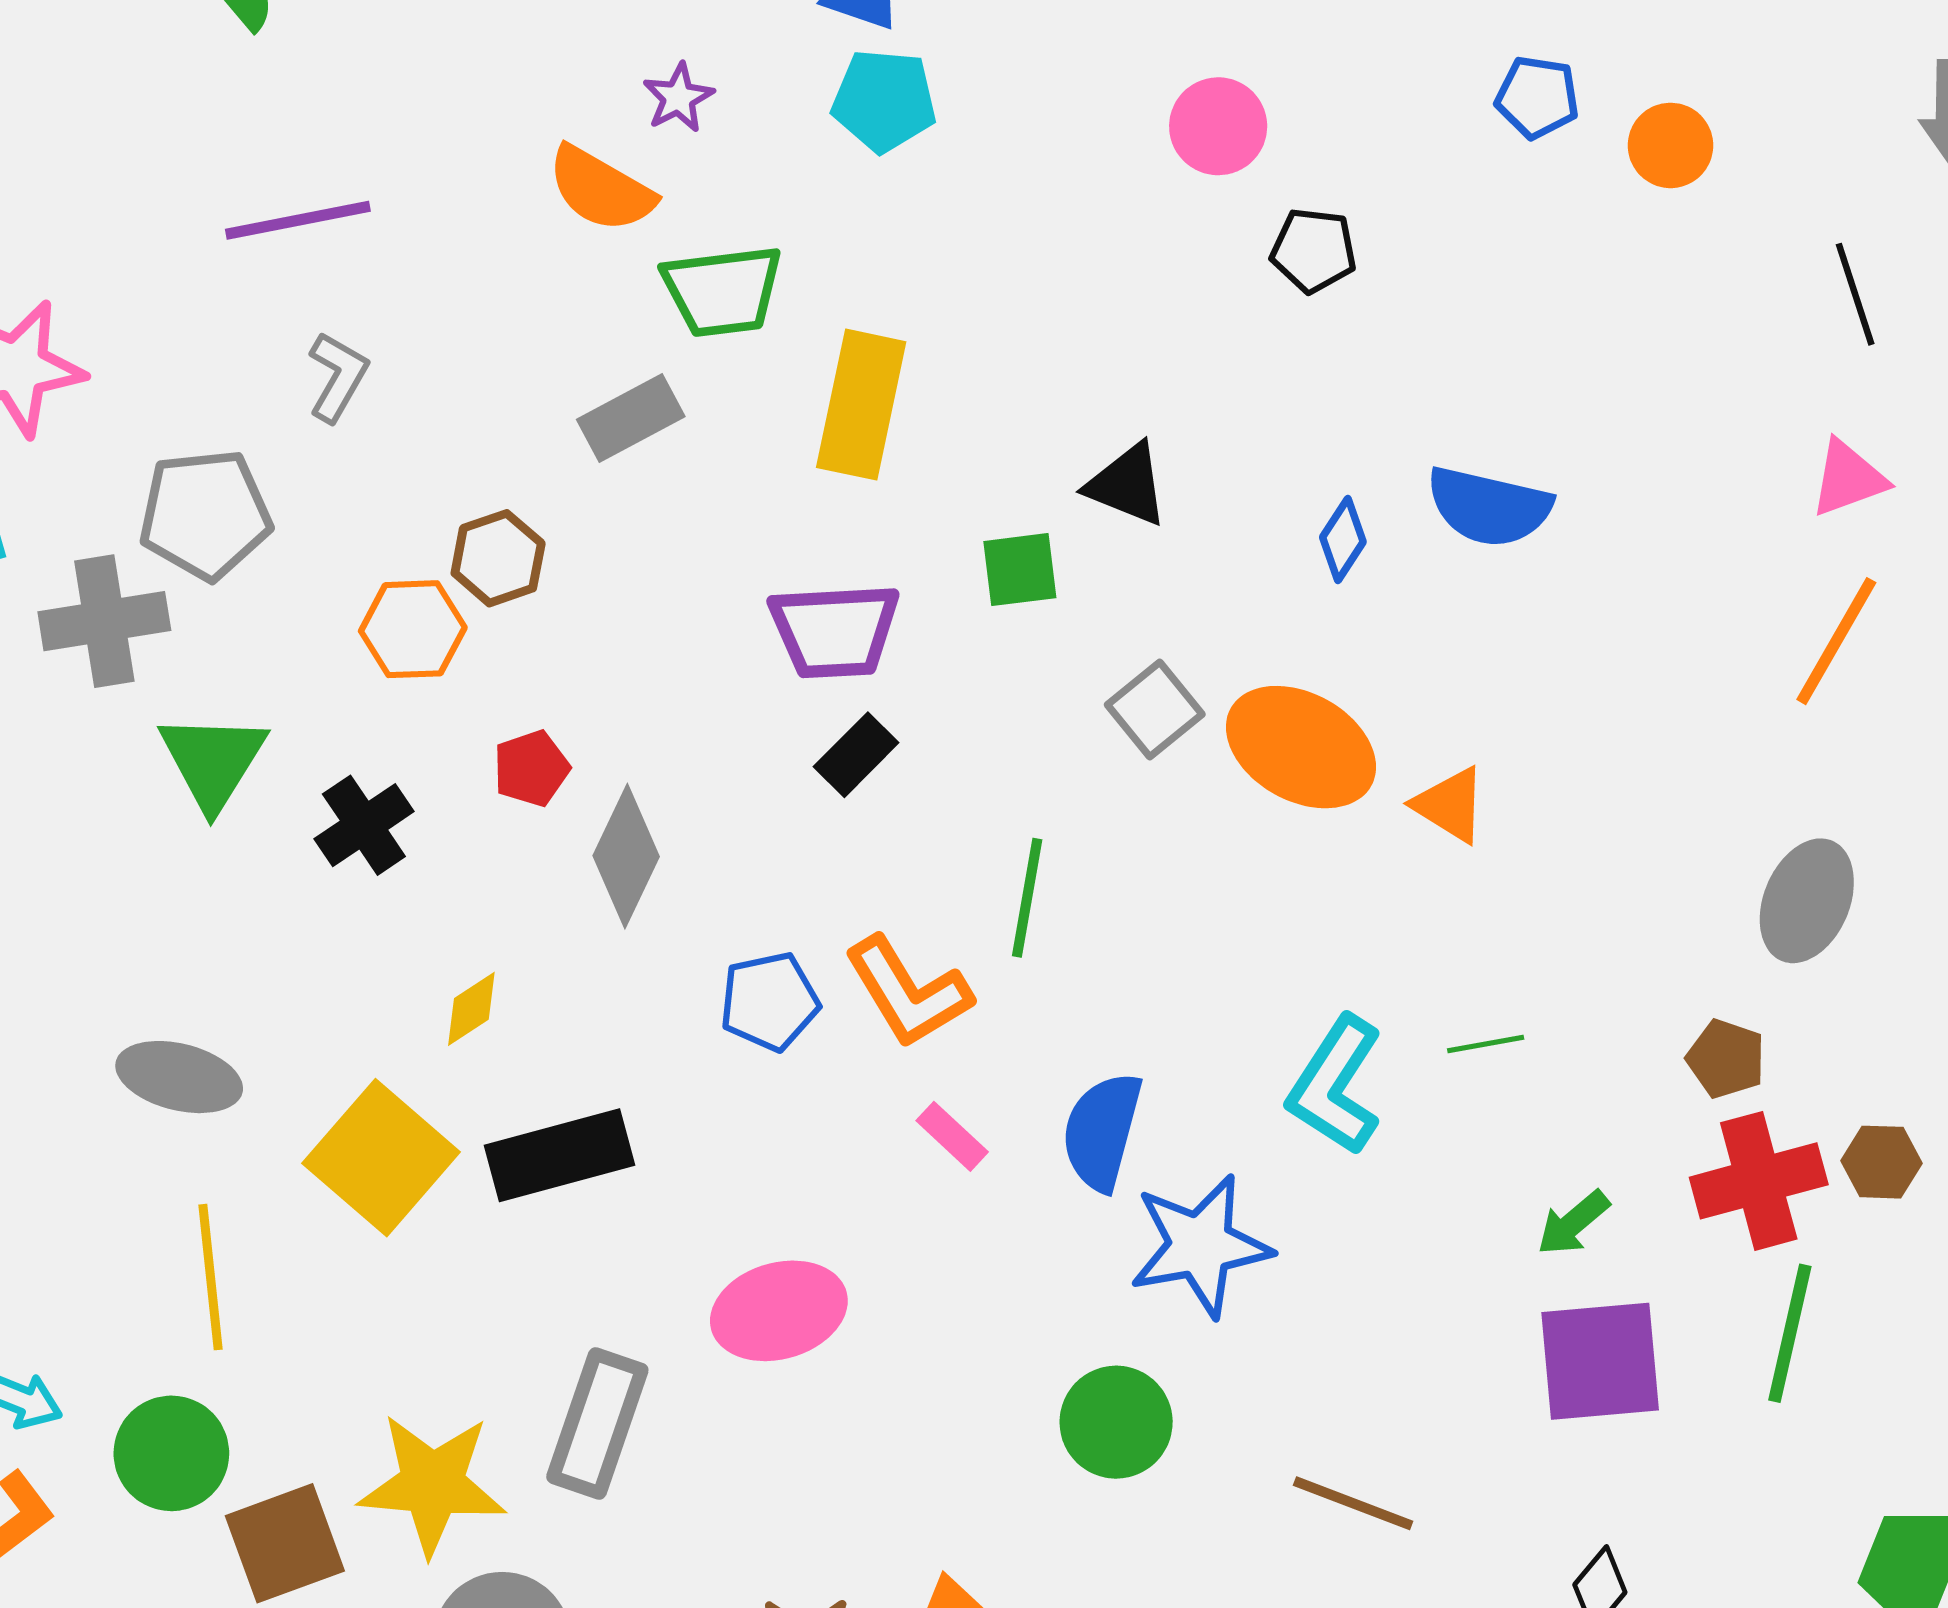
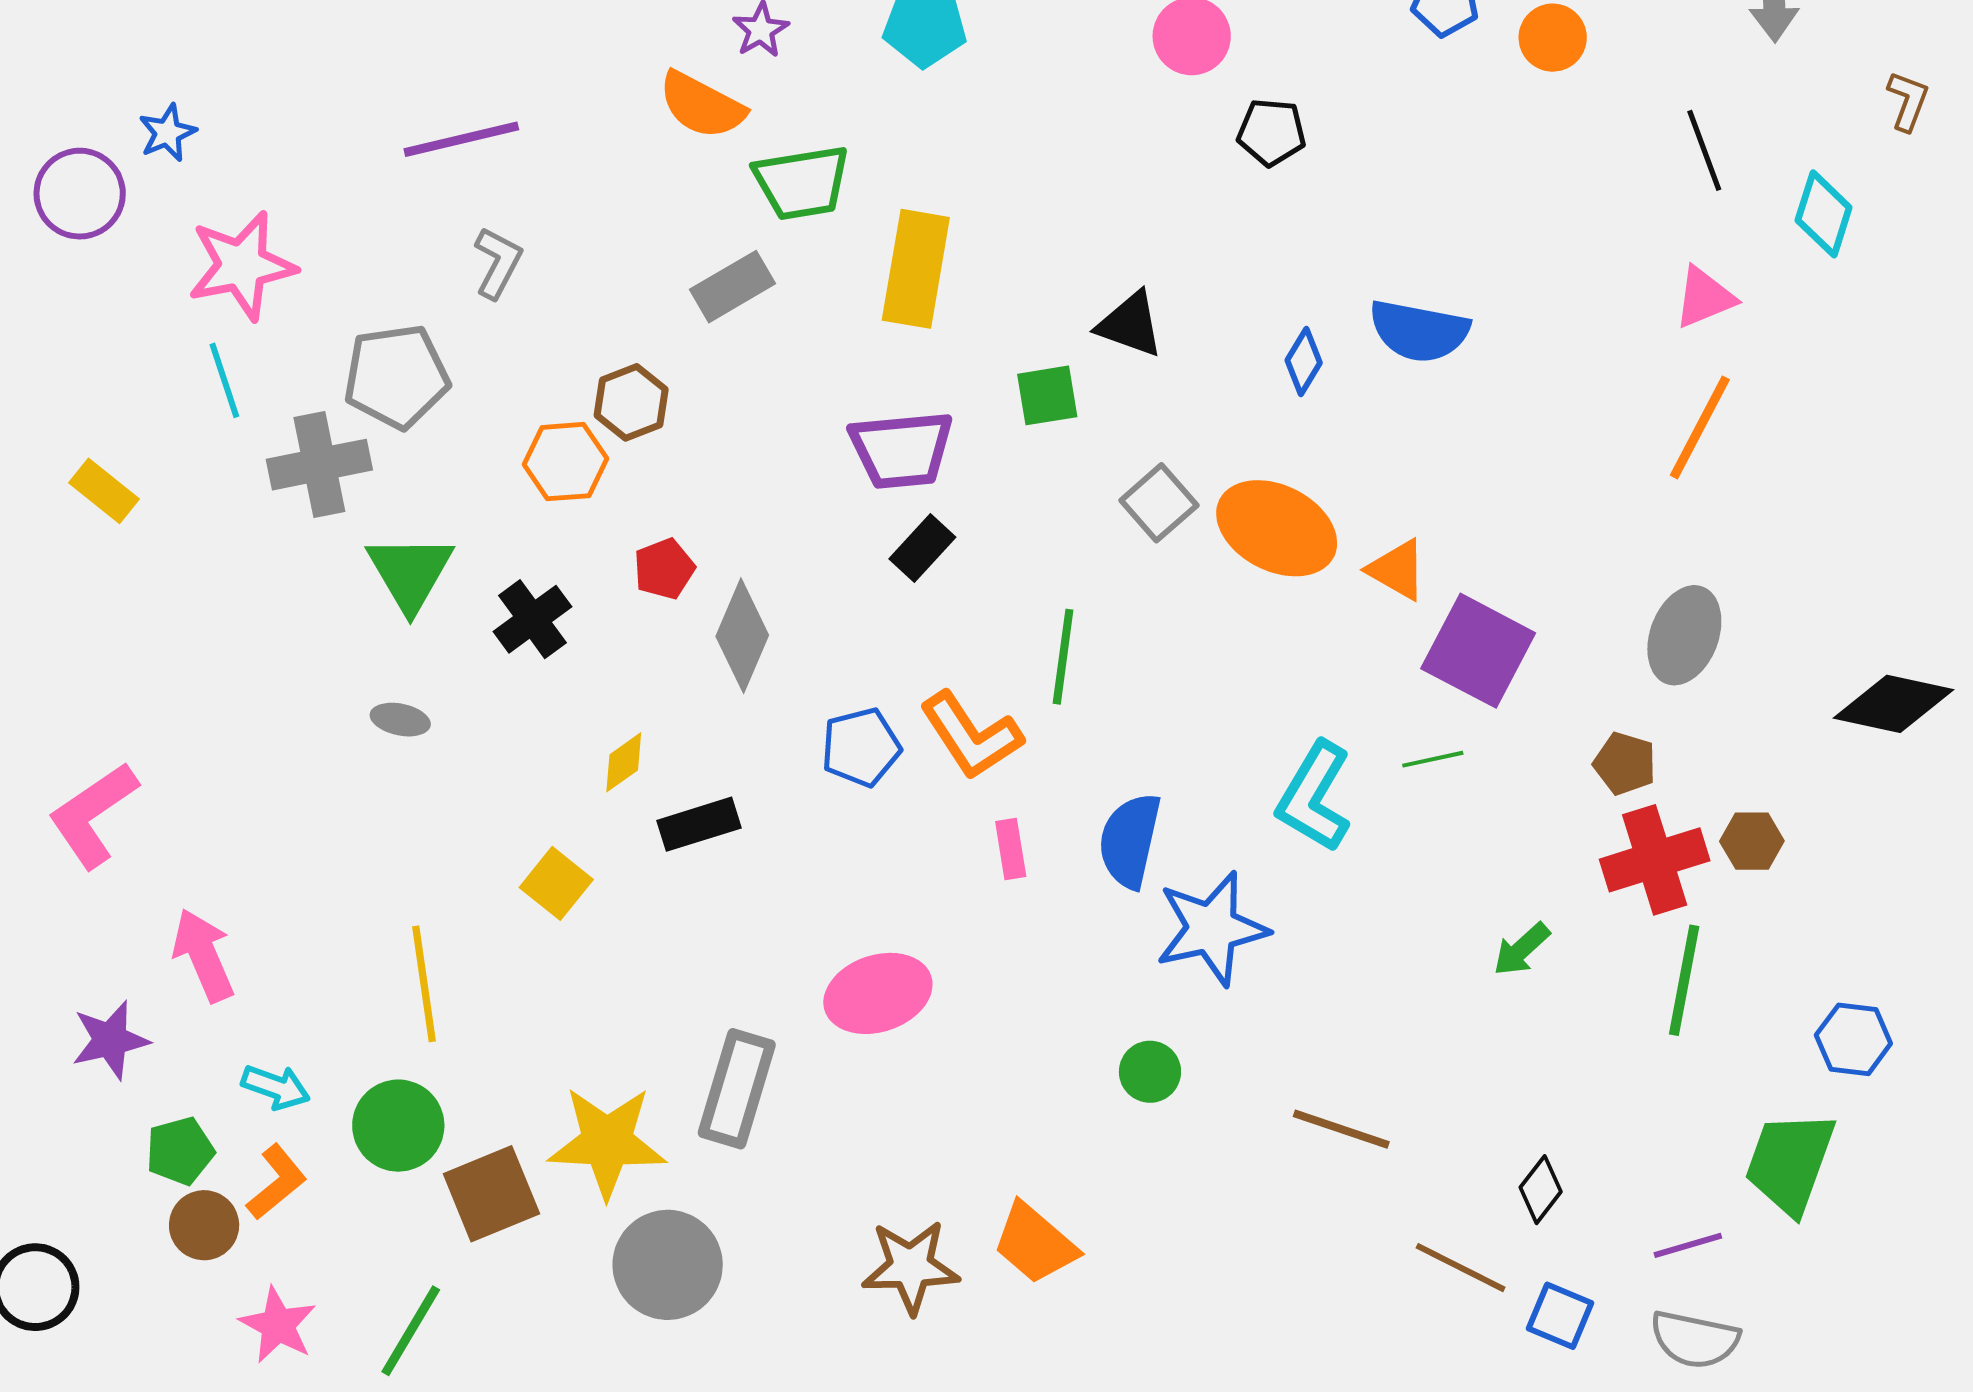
gray ellipse: (179, 1077) -> (400, 720), moved, size x0.6
pink rectangle: (952, 1136) -> (1011, 849), turned 40
black rectangle: (559, 1155) -> (699, 824), moved, size x0.7
yellow square: (381, 1158) -> (556, 883), size x0.6
green arrow: (1573, 1223) -> (1522, 949), moved
purple square: (1600, 1361) -> (1478, 651), moved, turned 35
green circle: (1116, 1422) -> (1150, 1072), size x0.7

